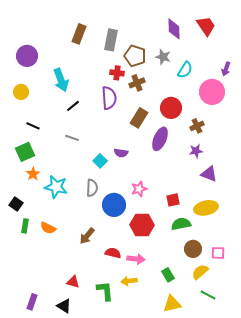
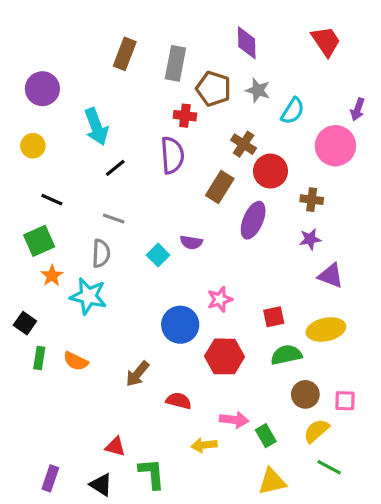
purple diamond: (174, 29) -> (247, 43), moved
brown cross: (137, 83) -> (244, 144), moved, turned -35
brown cross: (197, 126) -> (312, 200), turned 32
gray semicircle: (92, 188) -> (101, 253), moved
pink arrow: (136, 259) -> (234, 420), moved
green L-shape: (105, 291) -> (152, 474), moved

